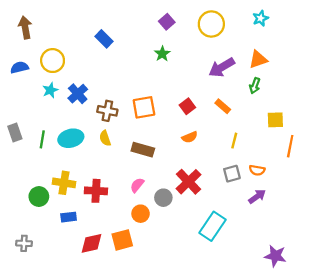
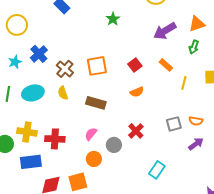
cyan star: (50, 90) -> (15, 62), moved
brown cross: (107, 111) -> (65, 69), turned 30
yellow line: (234, 141) -> (184, 83), moved
red cross: (189, 182) -> (136, 131), size x0.7
blue rectangle: (69, 217) -> (31, 162), size x1.5
cyan rectangle: (213, 226) -> (157, 170), size x0.7

